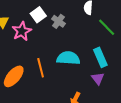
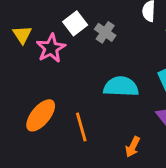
orange line: (41, 68) -> (81, 127), moved

